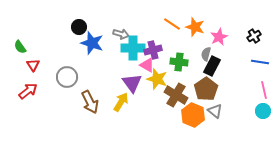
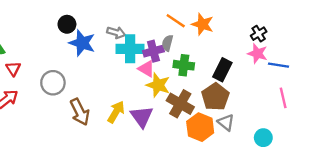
black cross: (254, 36) -> (259, 34), moved
pink star: (219, 37) -> (257, 53), moved, turned -30
gray semicircle: (206, 54) -> (167, 43), moved
purple triangle: (132, 83) -> (142, 117), moved
cyan circle: (263, 111) -> (263, 138), moved

